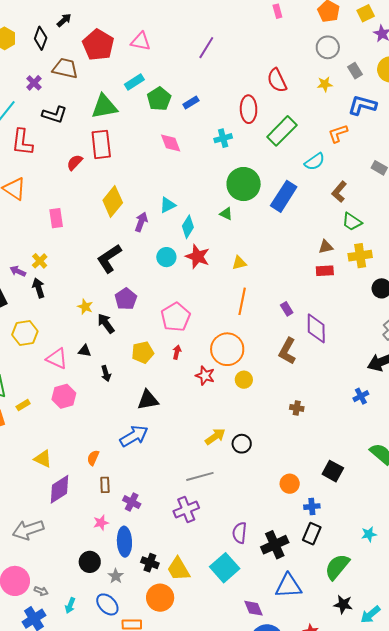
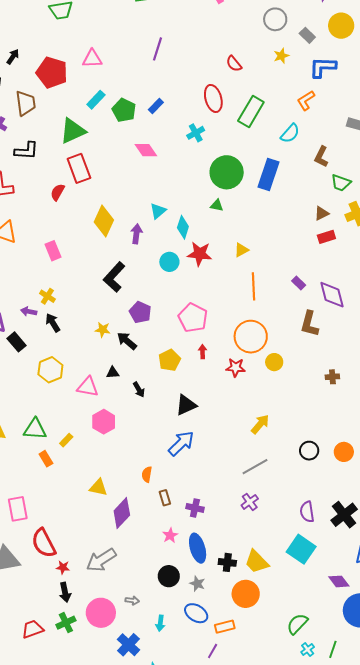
brown trapezoid: (65, 68) -> (26, 103), turned 84
red semicircle: (277, 80) -> (234, 64), size x0.7
black circle: (242, 444) -> (309, 451), moved
purple cross: (186, 509) -> (250, 502), size x0.7
gray arrow: (41, 591) -> (132, 600), moved

